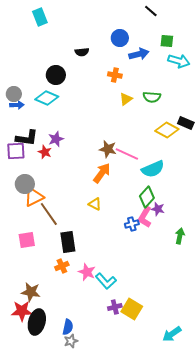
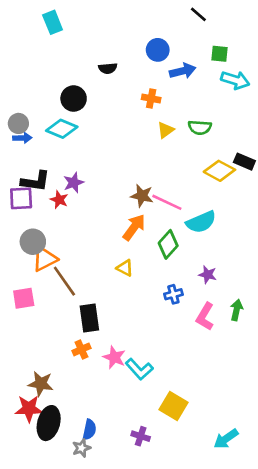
green diamond: (147, 197) -> (168, 244), moved
pink L-shape: (145, 217) -> (205, 317), moved
pink square: (27, 240) -> (24, 298), moved
purple cross: (115, 307) -> (141, 436), moved, turned 32
gray star: (71, 341) -> (81, 448), moved

